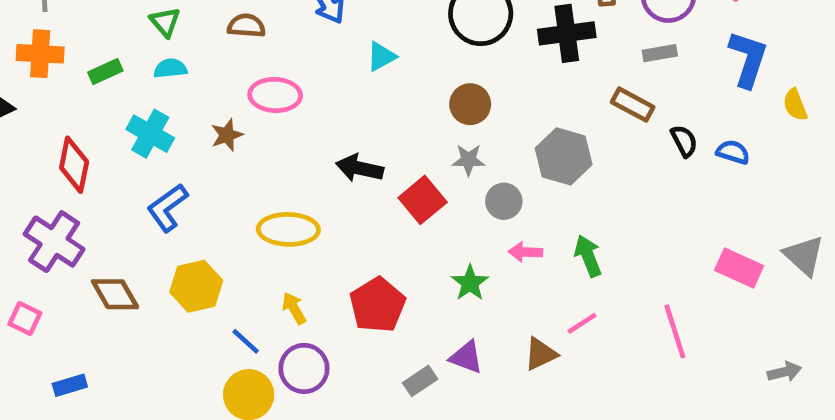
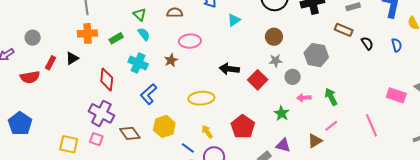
cyan semicircle: (170, 68) -> (144, 34), turned 64
blue semicircle: (733, 152) -> (397, 45), moved, turned 64
pink square: (25, 318) -> (96, 139), moved

